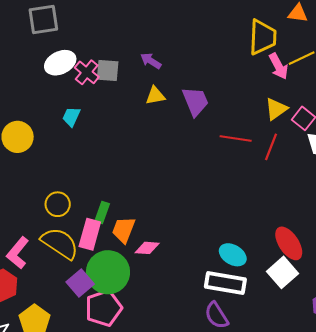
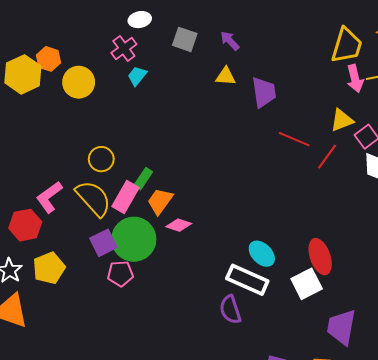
white ellipse: (60, 63) -> (140, 20), size x0.7
pink cross: (87, 72) -> (124, 49), moved
pink pentagon: (104, 308) -> (120, 274), size x0.7

